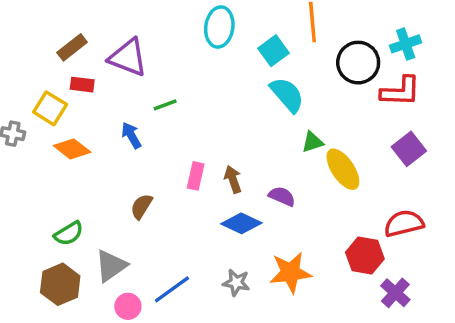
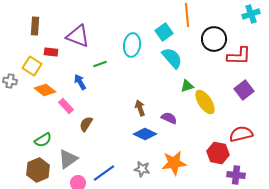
cyan ellipse: (219, 27) -> (132, 45), moved
cyan cross: (406, 44) -> (251, 14), moved
brown rectangle: (72, 47) -> (35, 26), moved, turned -48
pink rectangle: (196, 176) -> (66, 106), moved, turned -56
purple cross: (395, 293) -> (236, 175), turned -36

